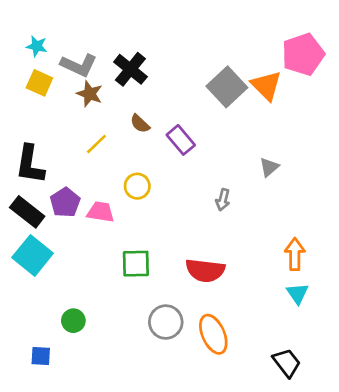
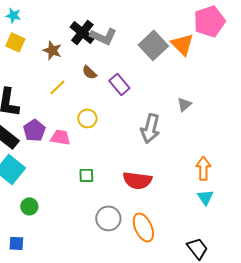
gray L-shape: (79, 65) -> (103, 36), moved
gray arrow: (223, 200) -> (150, 128), size x1.8
green square: (136, 264) -> (86, 175), size x0.7
green circle: (73, 321) -> (29, 206), moved

